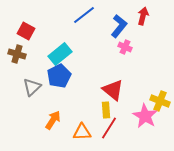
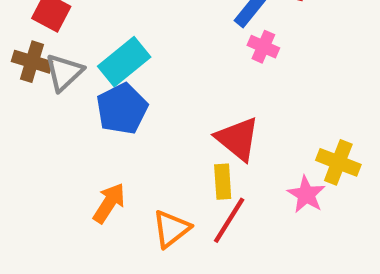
gray triangle: (32, 87) -> (64, 72), moved
pink star: (145, 116) -> (306, 195), size x0.7
orange triangle: (82, 132) -> (171, 229), turned -36

